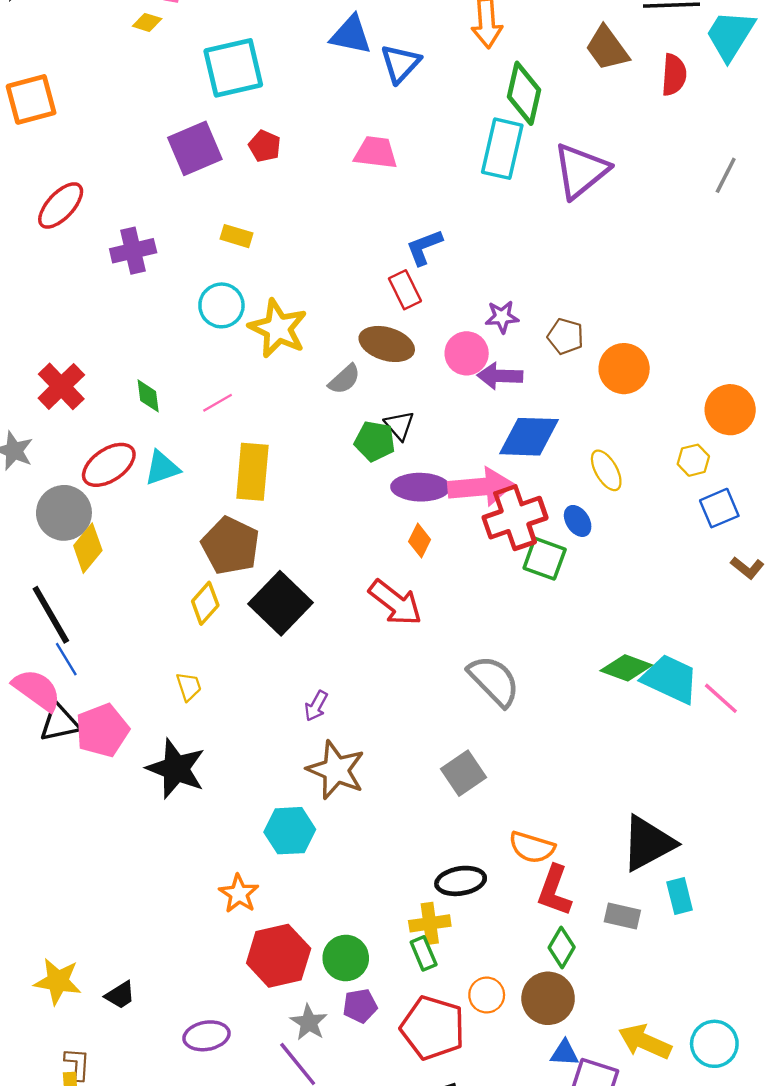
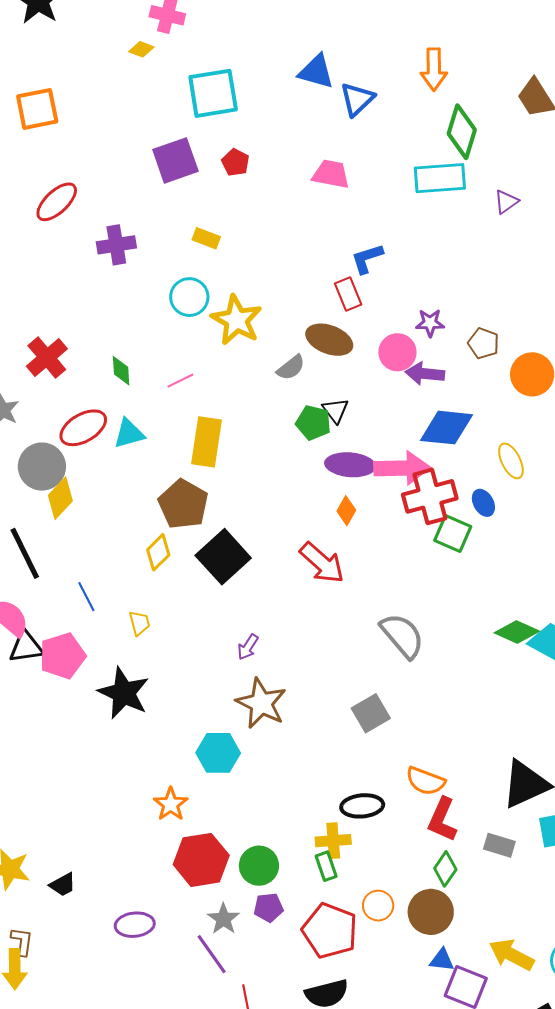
cyan rectangle: (502, 149) -> (440, 178), turned 69
purple triangle: (581, 171) -> (506, 202), size x0.5
blue line: (66, 659) -> (86, 597), moved

